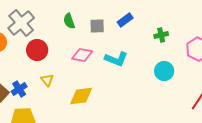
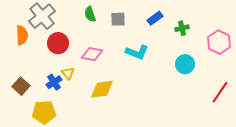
blue rectangle: (125, 20) -> (155, 18), moved
pink diamond: (82, 55) -> (92, 54), moved
blue cross: (19, 89) -> (54, 82), moved

